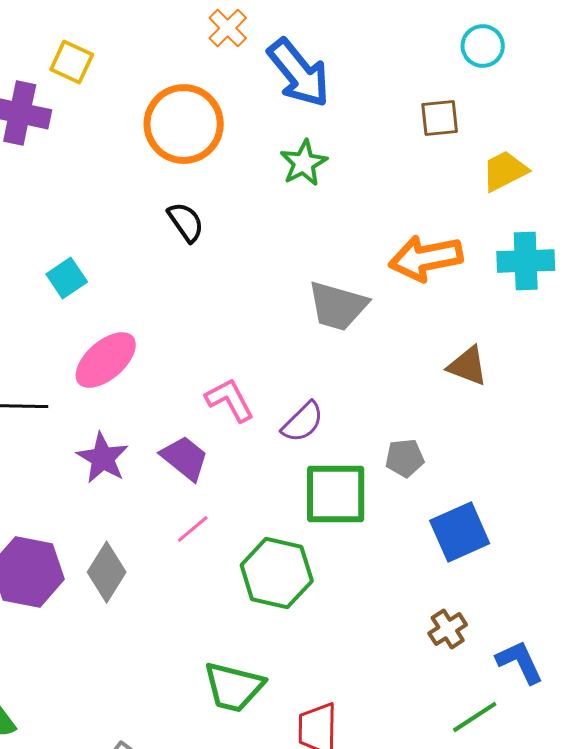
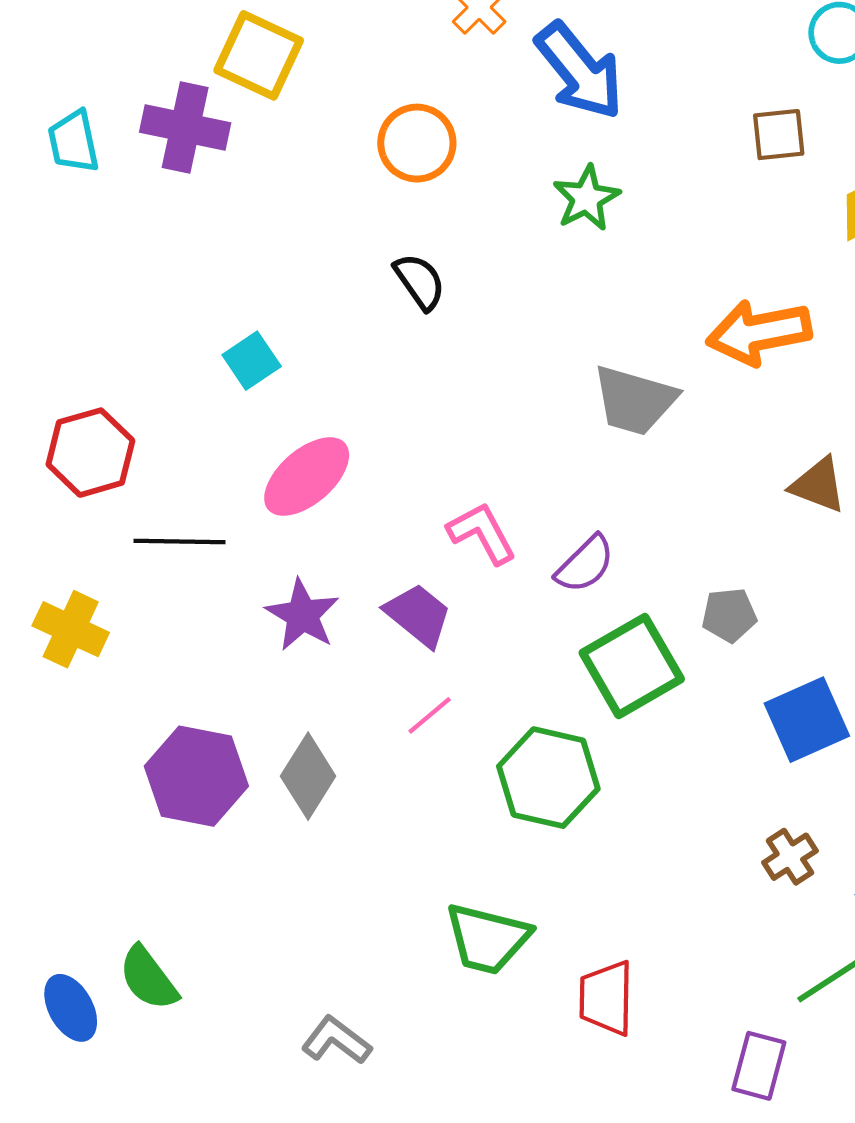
yellow square: (72, 62) -> (259, 55), size x1.4
orange circle: (184, 124) -> (417, 143), size x0.7
green square: (336, 494) -> (632, 666), turned -30

